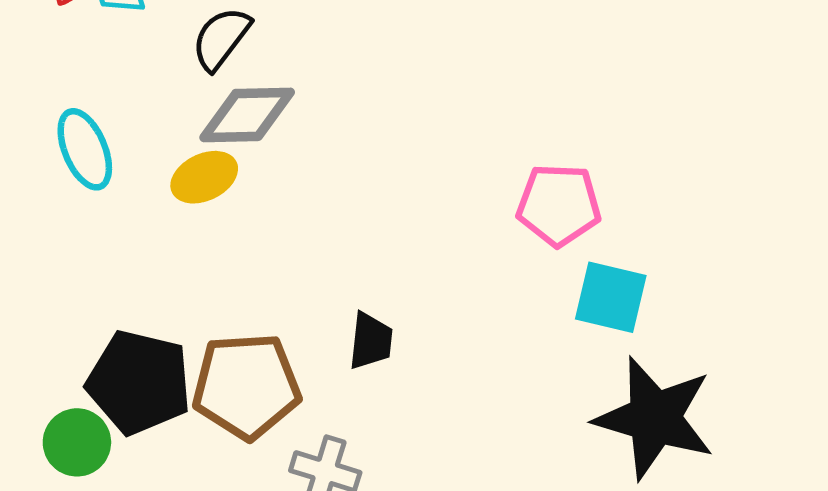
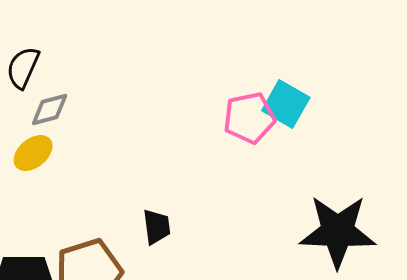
gray diamond: (247, 115) -> (50, 110), size x0.7
cyan square: (611, 297) -> (286, 104), moved, turned 30

